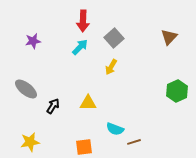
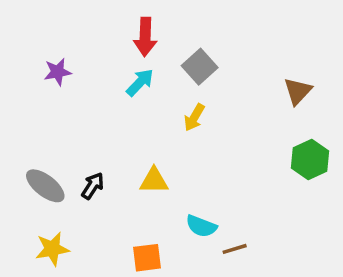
brown triangle: (169, 37) -> (298, 91), moved
gray ellipse: (26, 89) -> (45, 186), moved

